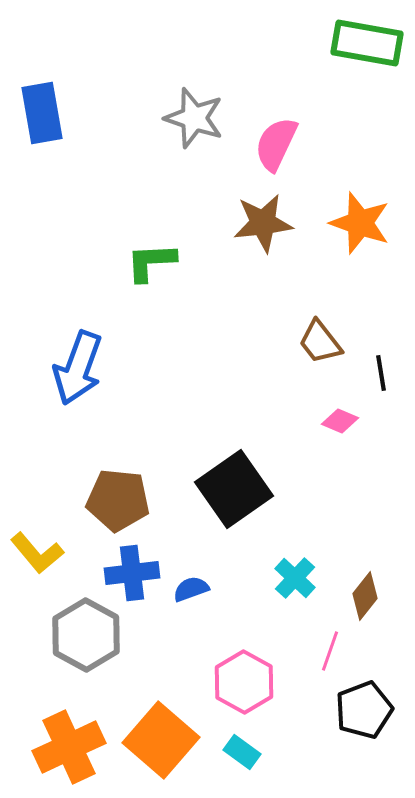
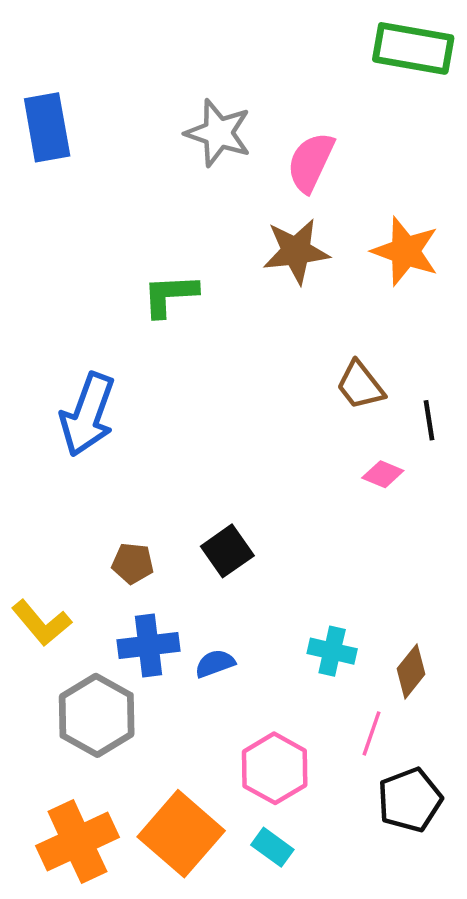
black square: (234, 489) -> (227, 551), moved, size x0.6
brown pentagon: (118, 500) -> (133, 563), size x0.6
cyan cross: (295, 578) -> (332, 651), turned -30

